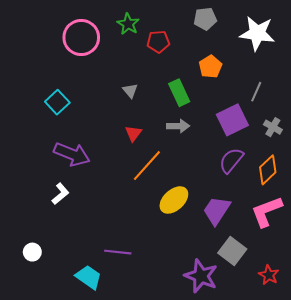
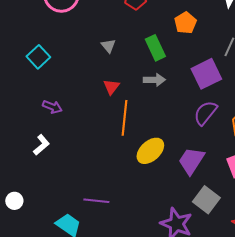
purple arrow: (72, 154) -> (52, 107), size x0.6
orange line: (147, 166) -> (124, 118), turned -36

